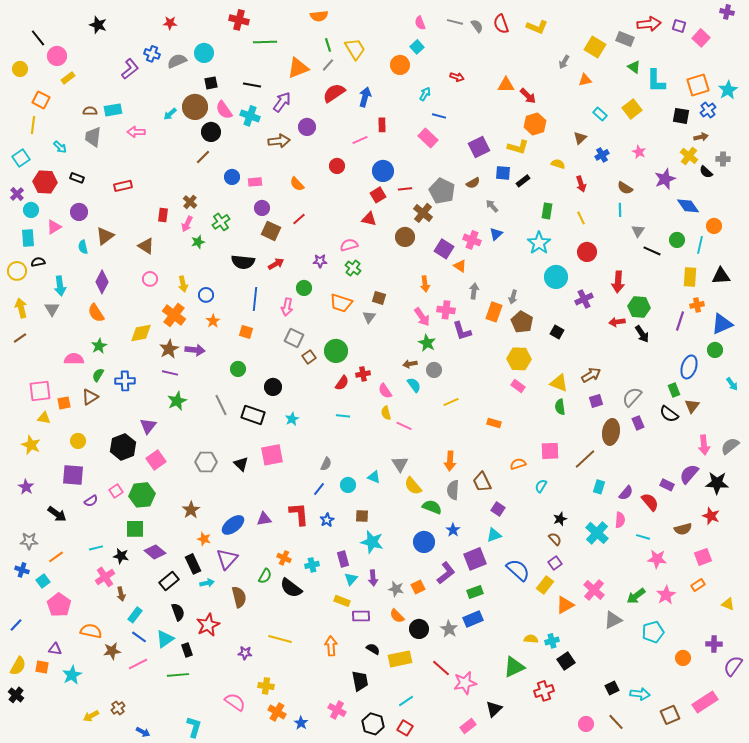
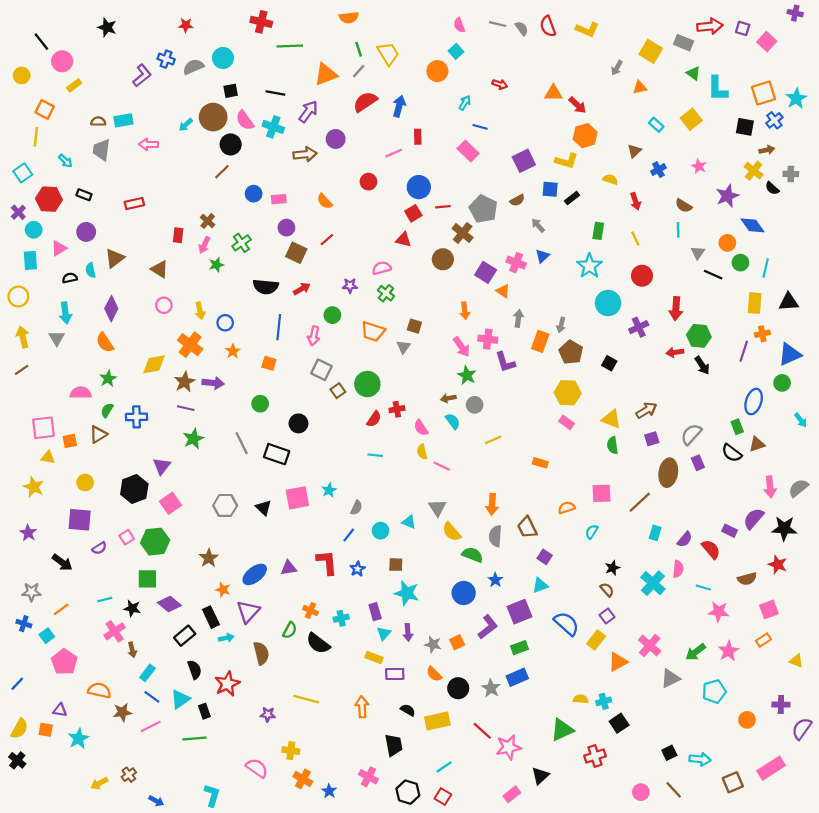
orange circle: (714, 226) -> (727, 243), moved
black semicircle: (38, 262) -> (70, 278), moved
brown triangle: (692, 406) -> (757, 444), turned 35
cyan star: (292, 419) -> (329, 490), moved

